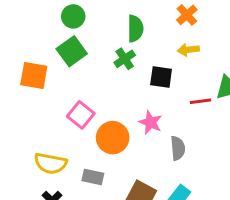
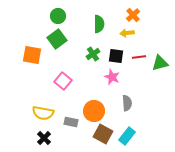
yellow arrow: (188, 50) -> (127, 33), moved
green cross: (125, 59) -> (93, 54), moved
red line: (200, 101) -> (139, 57), moved
pink star: (150, 122) -> (112, 77), moved
orange circle: (113, 138) -> (94, 111), moved

